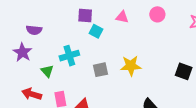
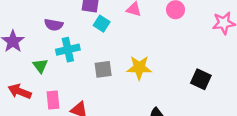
purple semicircle: (34, 30) -> (54, 25), moved

